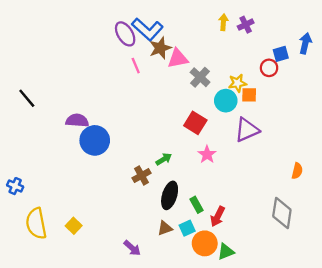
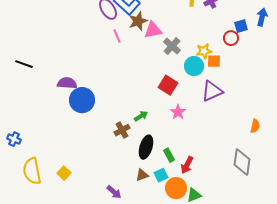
black line: (27, 98) -> (24, 64), turned -30

